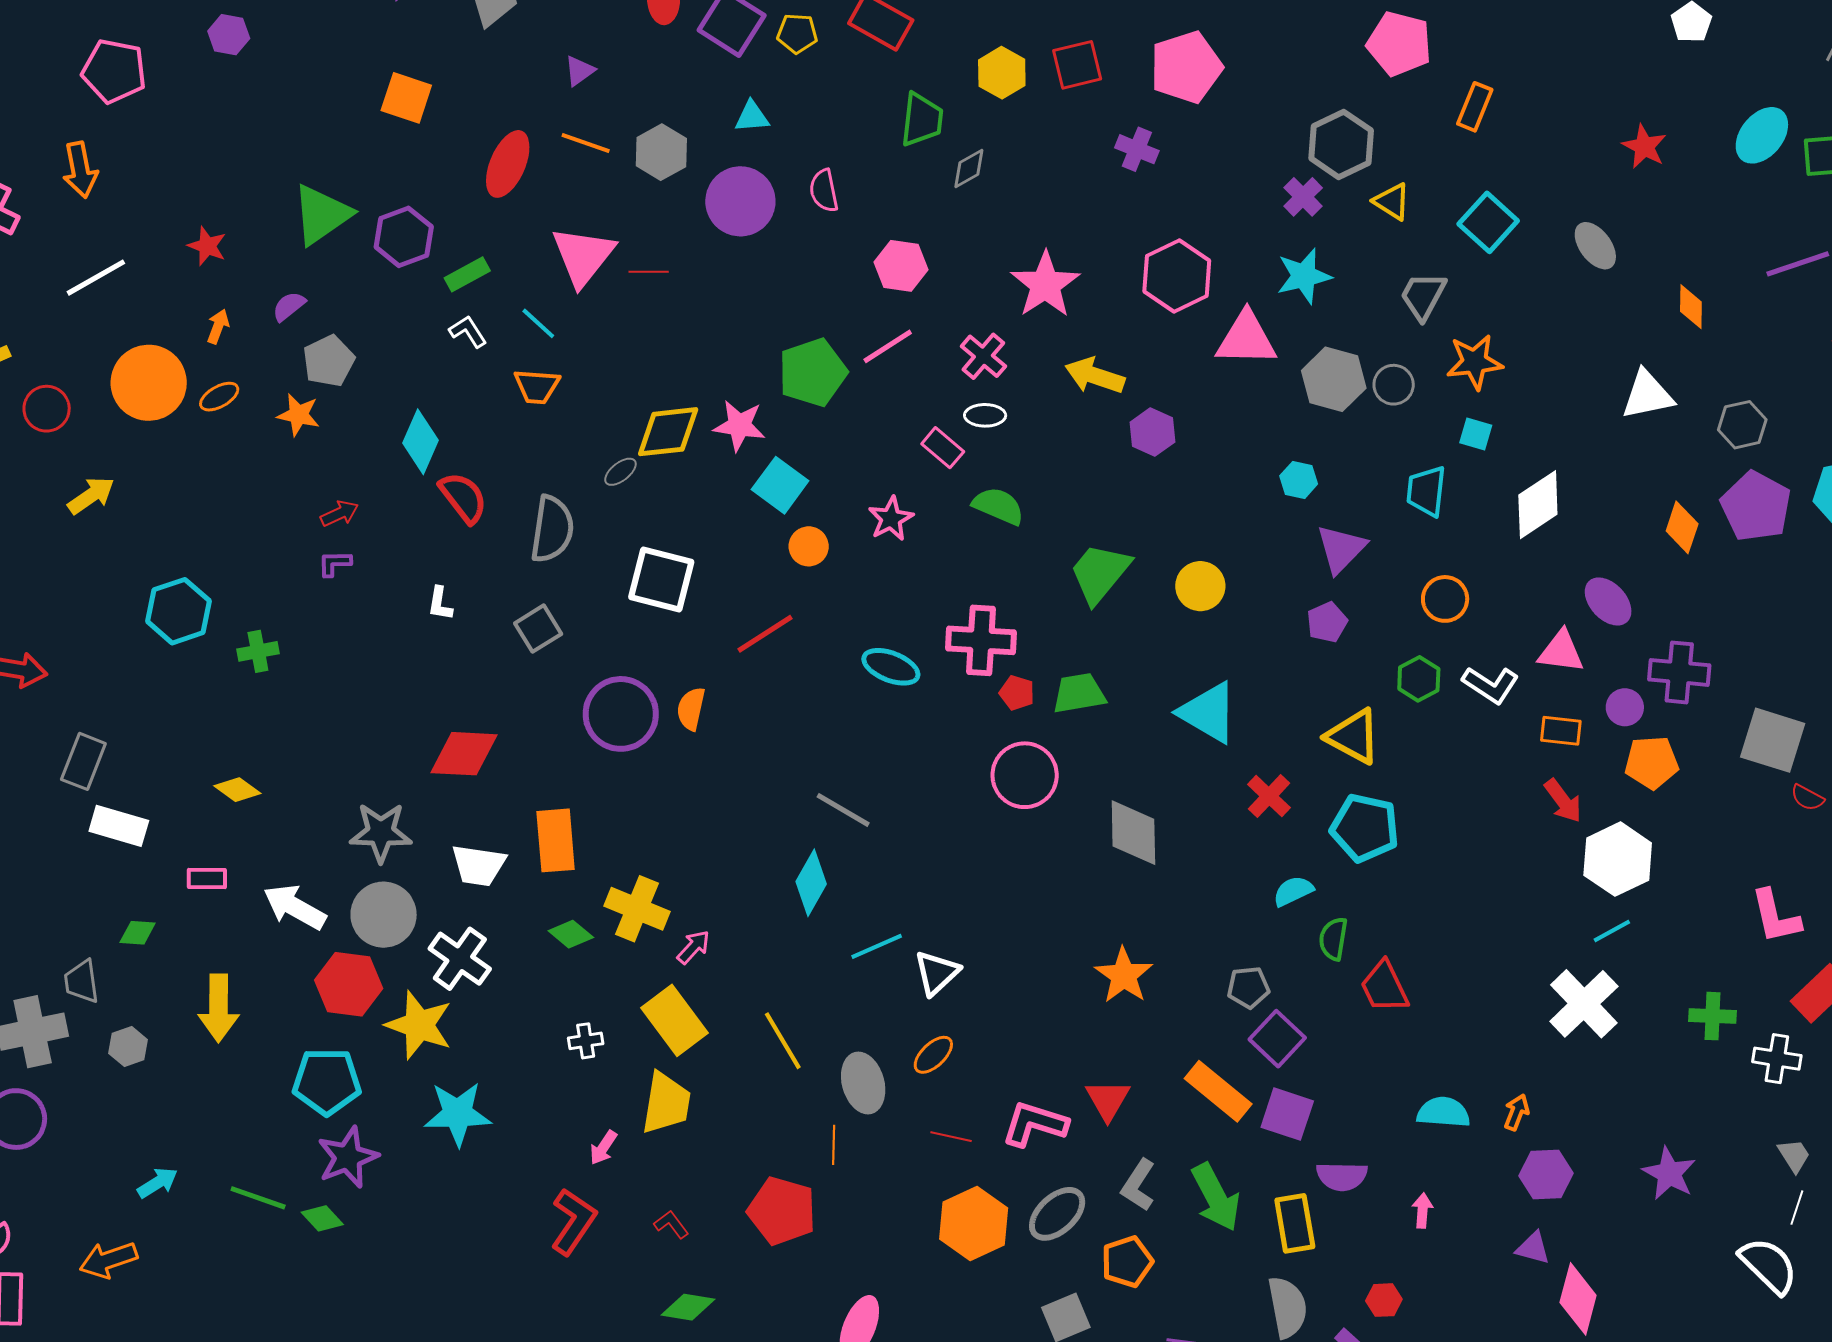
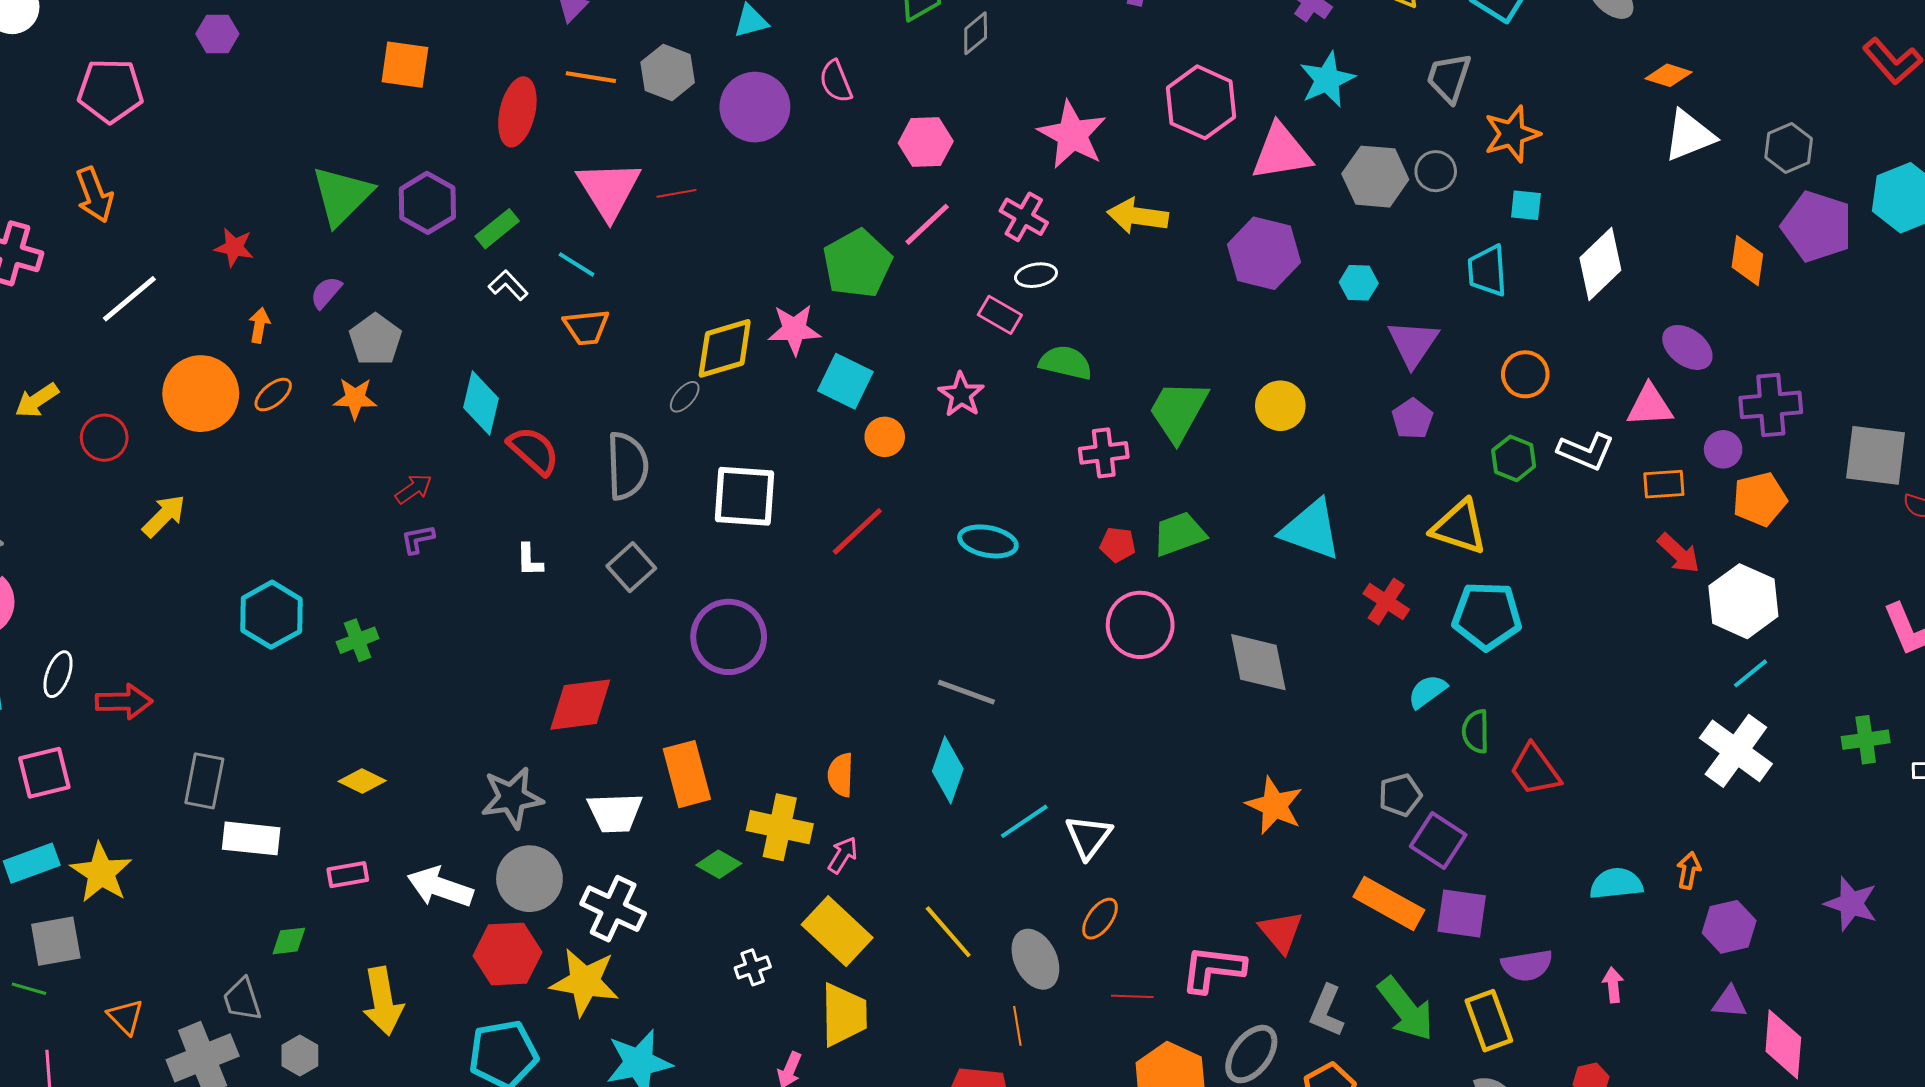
orange diamond: (1691, 307) -> (1668, 75), moved, turned -63
purple hexagon: (1152, 432) -> (1264, 253), moved, size x1.5
pink cross: (981, 640) -> (1104, 453), moved, size x0.7
orange semicircle: (691, 709) -> (841, 775), moved

